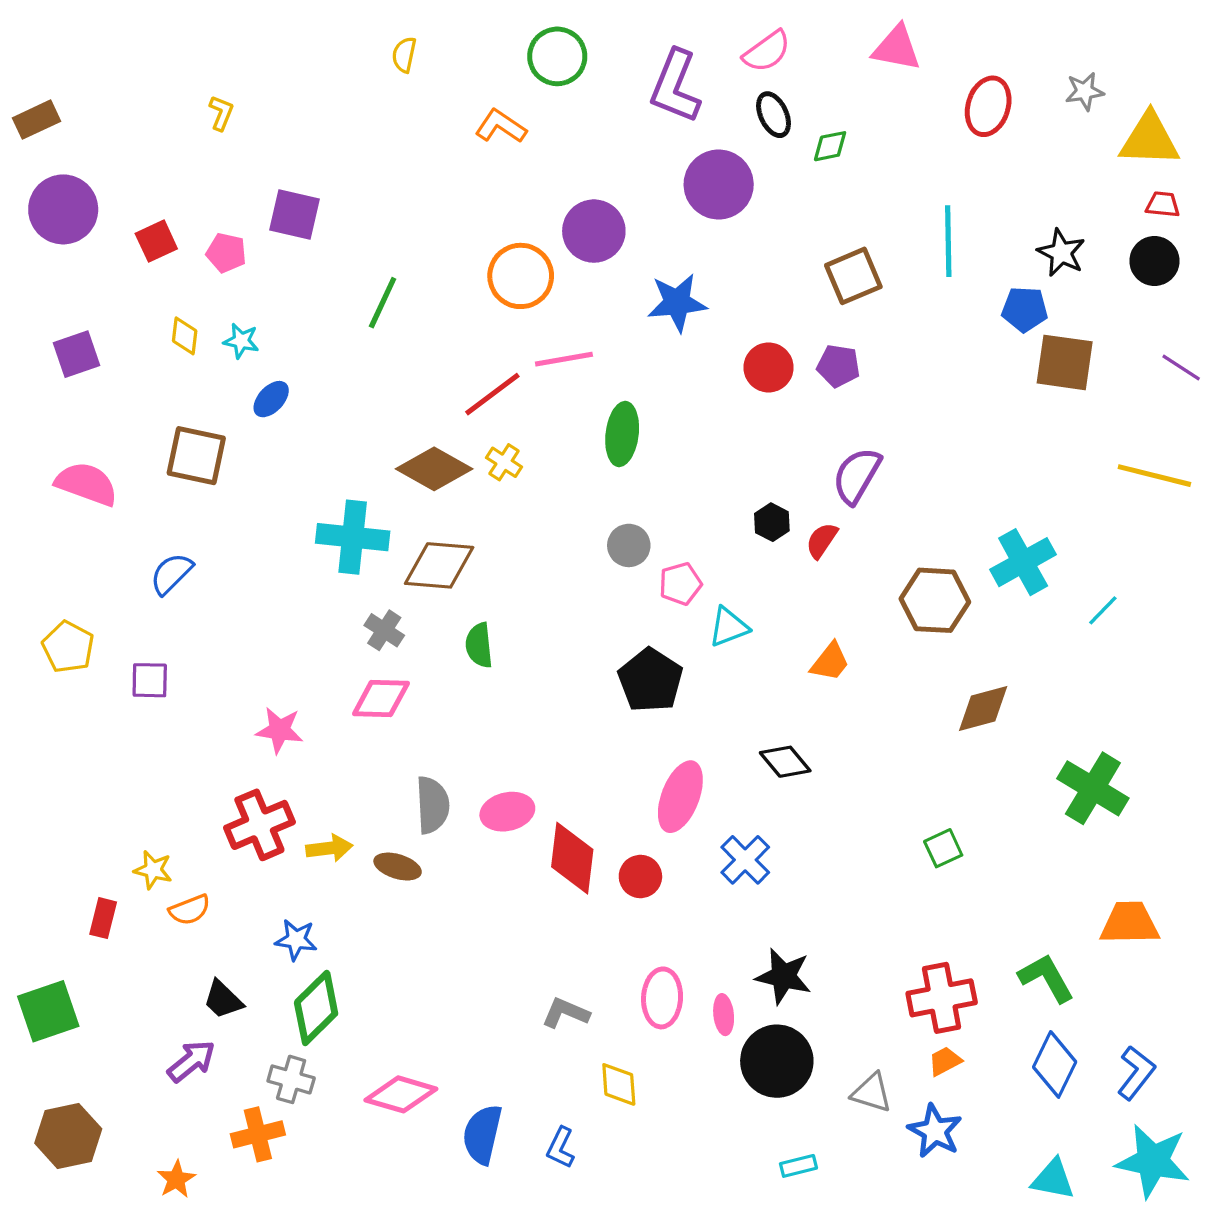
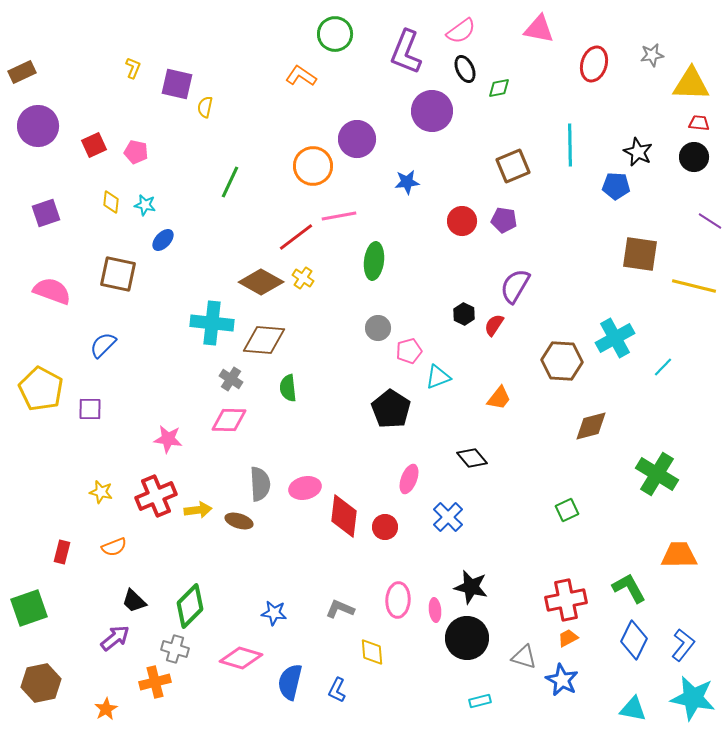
yellow semicircle: (404, 55) -> (205, 107), moved
purple square: (294, 214) -> (177, 84), moved
blue star: (677, 303) -> (407, 182), size x0.7
brown square: (1065, 362) -> (640, 254), moved
yellow pentagon: (68, 647) -> (41, 389), size x1.4
pink ellipse: (680, 797) -> (409, 479), size x0.7
yellow star: (153, 870) -> (101, 492), moved
blue star: (296, 940) -> (274, 613), moved

